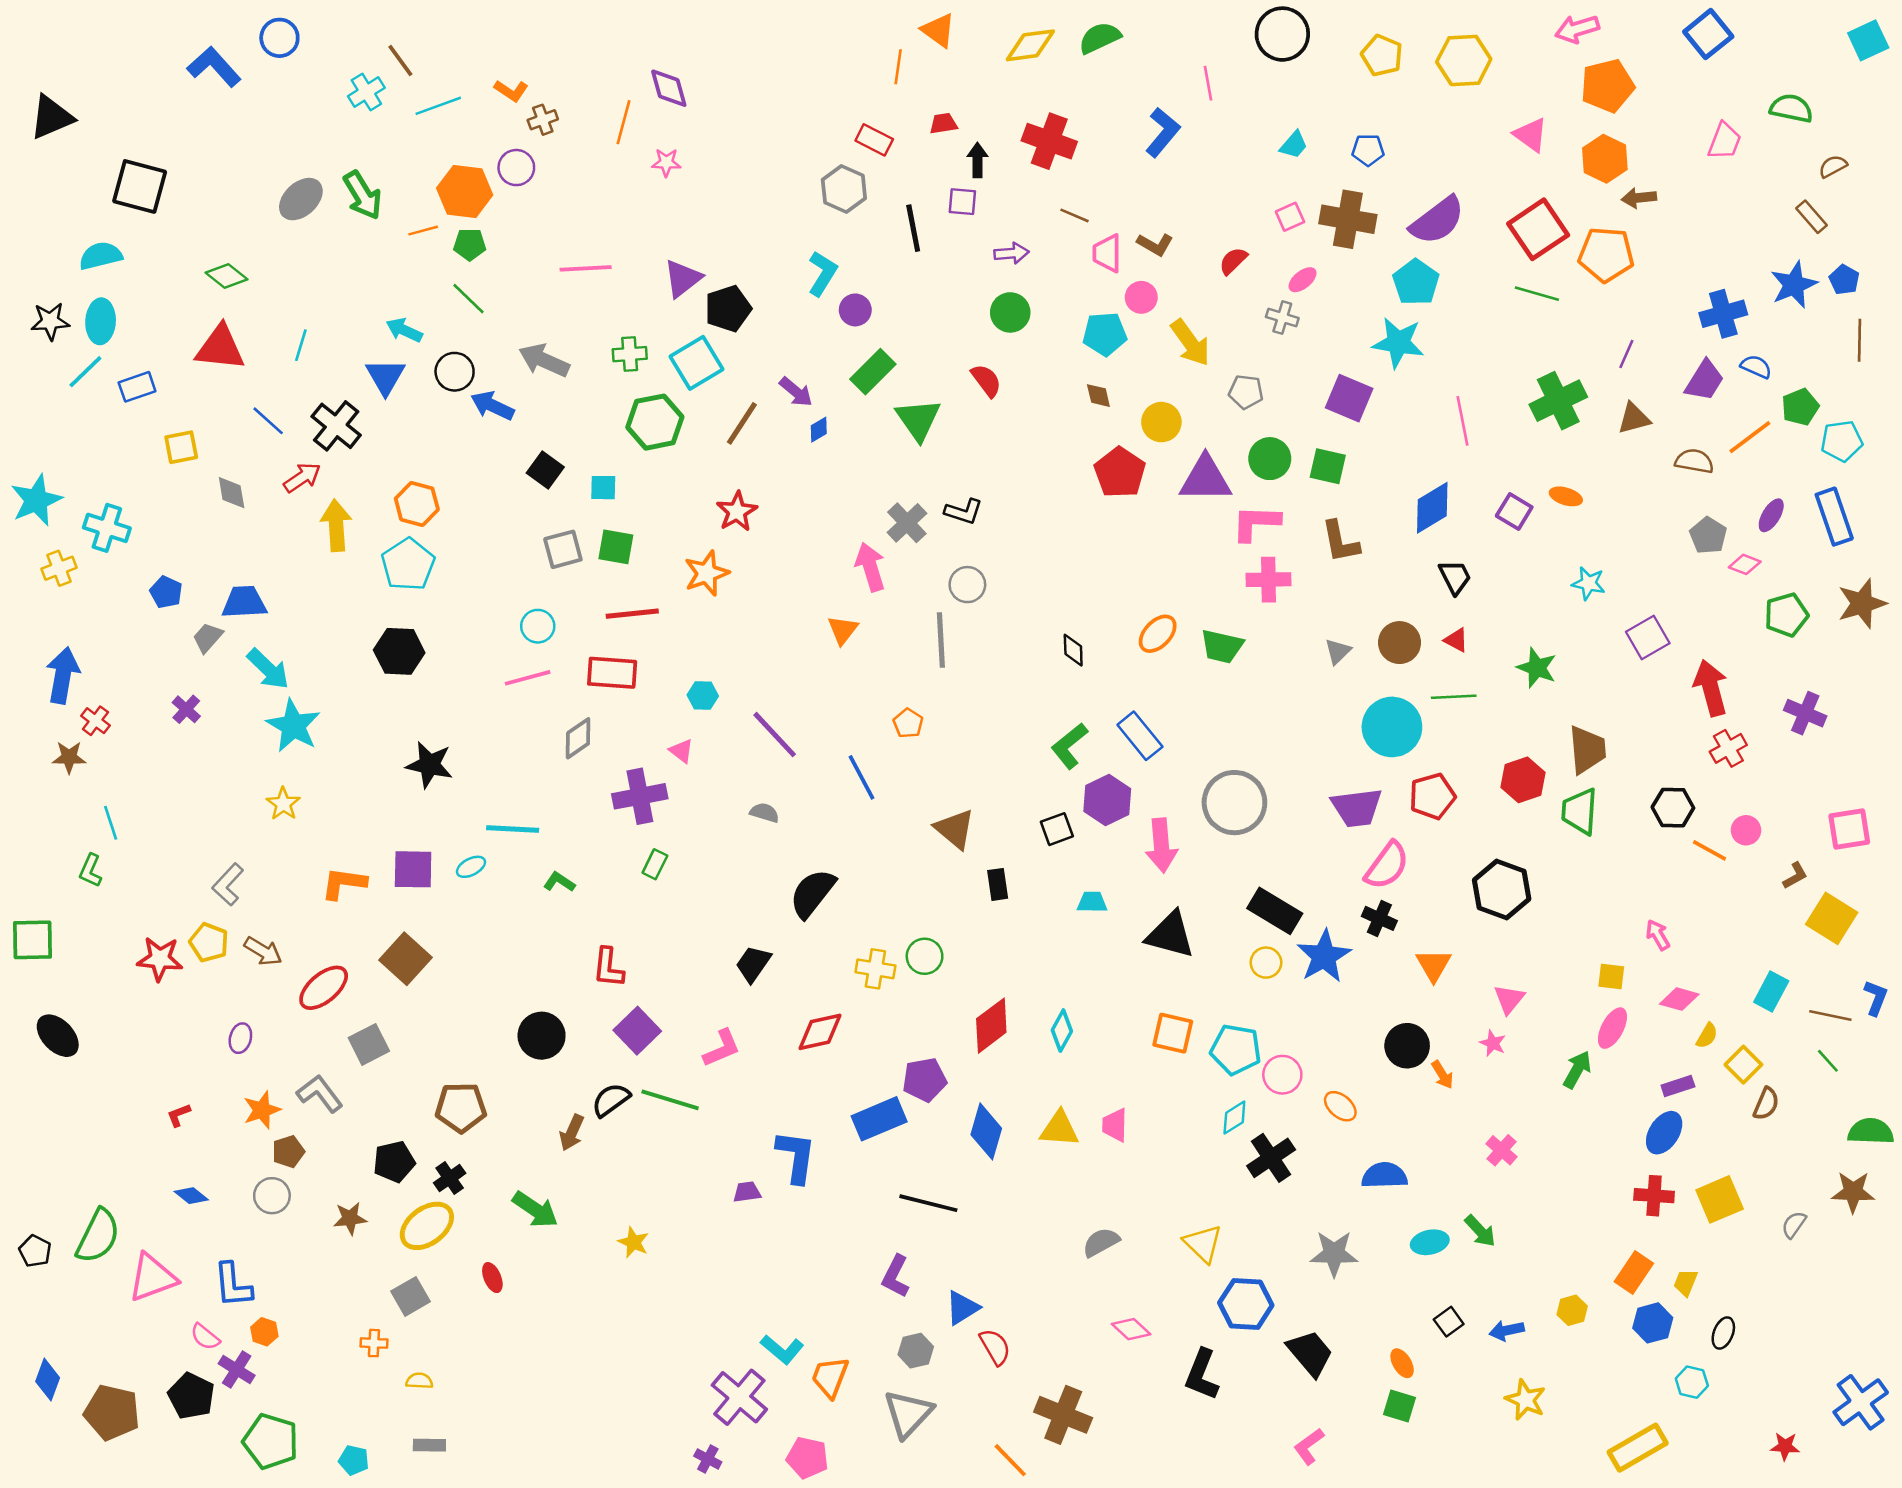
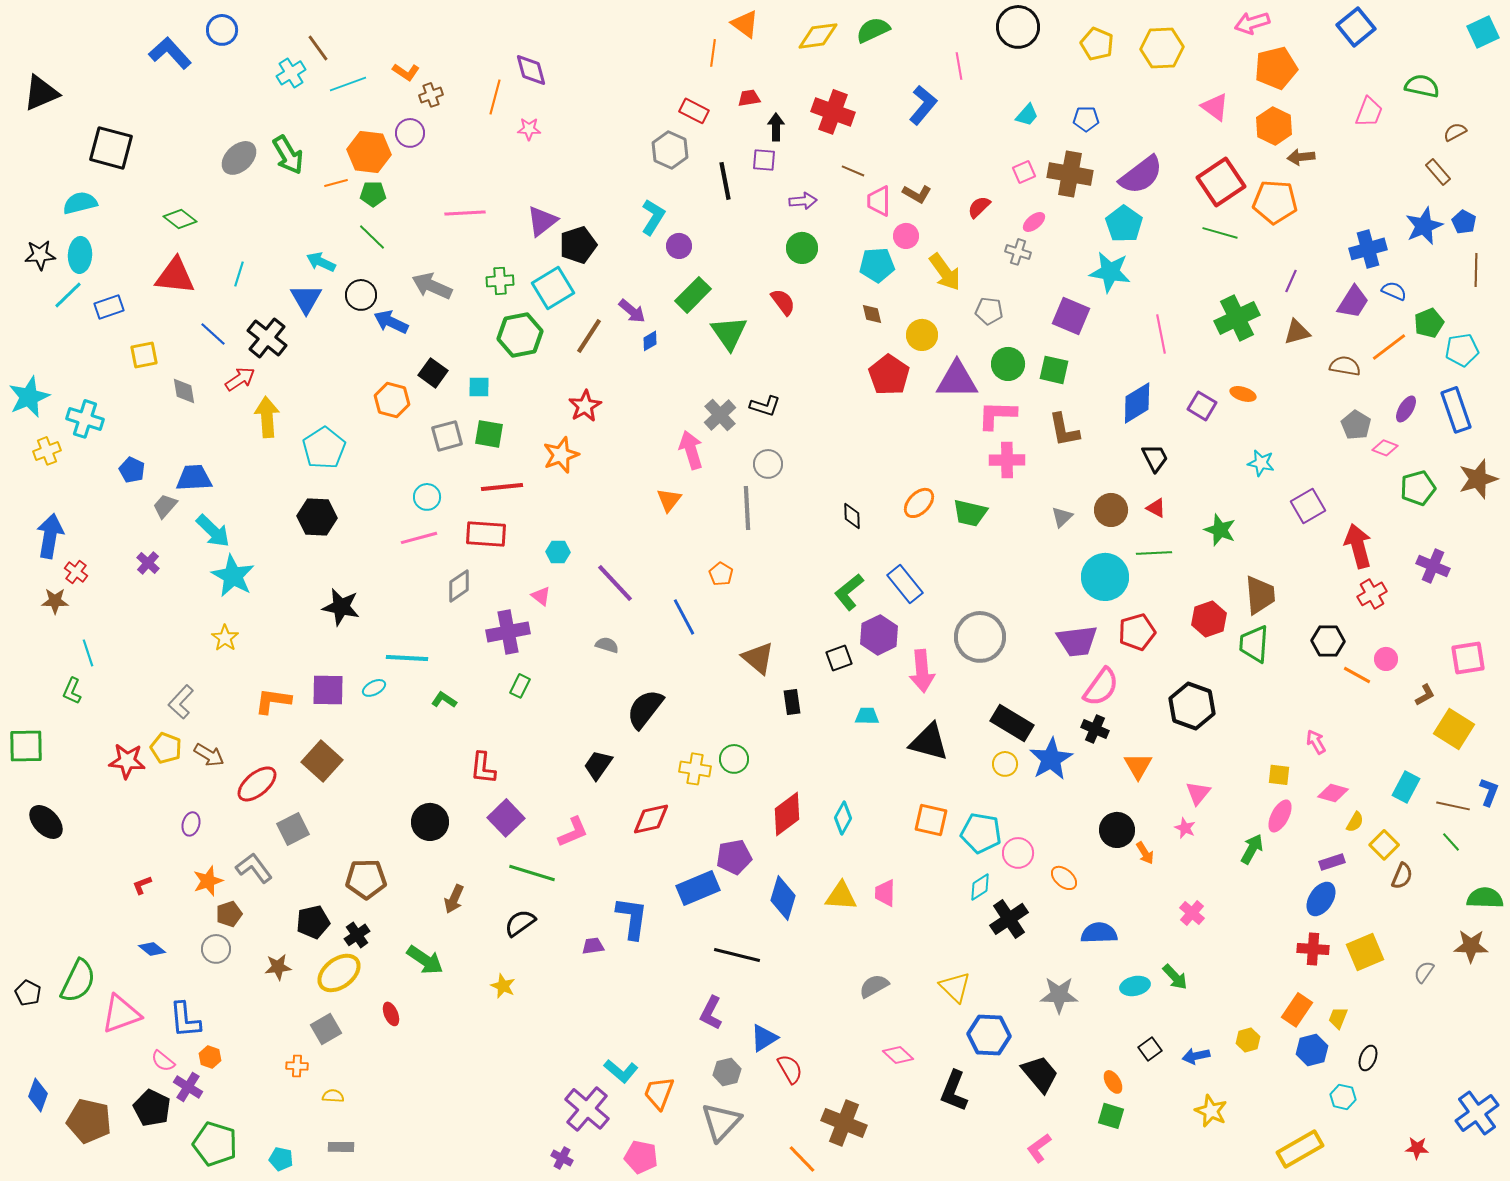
orange hexagon: (417, 504) -> (392, 400), moved
black semicircle: (611, 1100) -> (520, 923), moved

